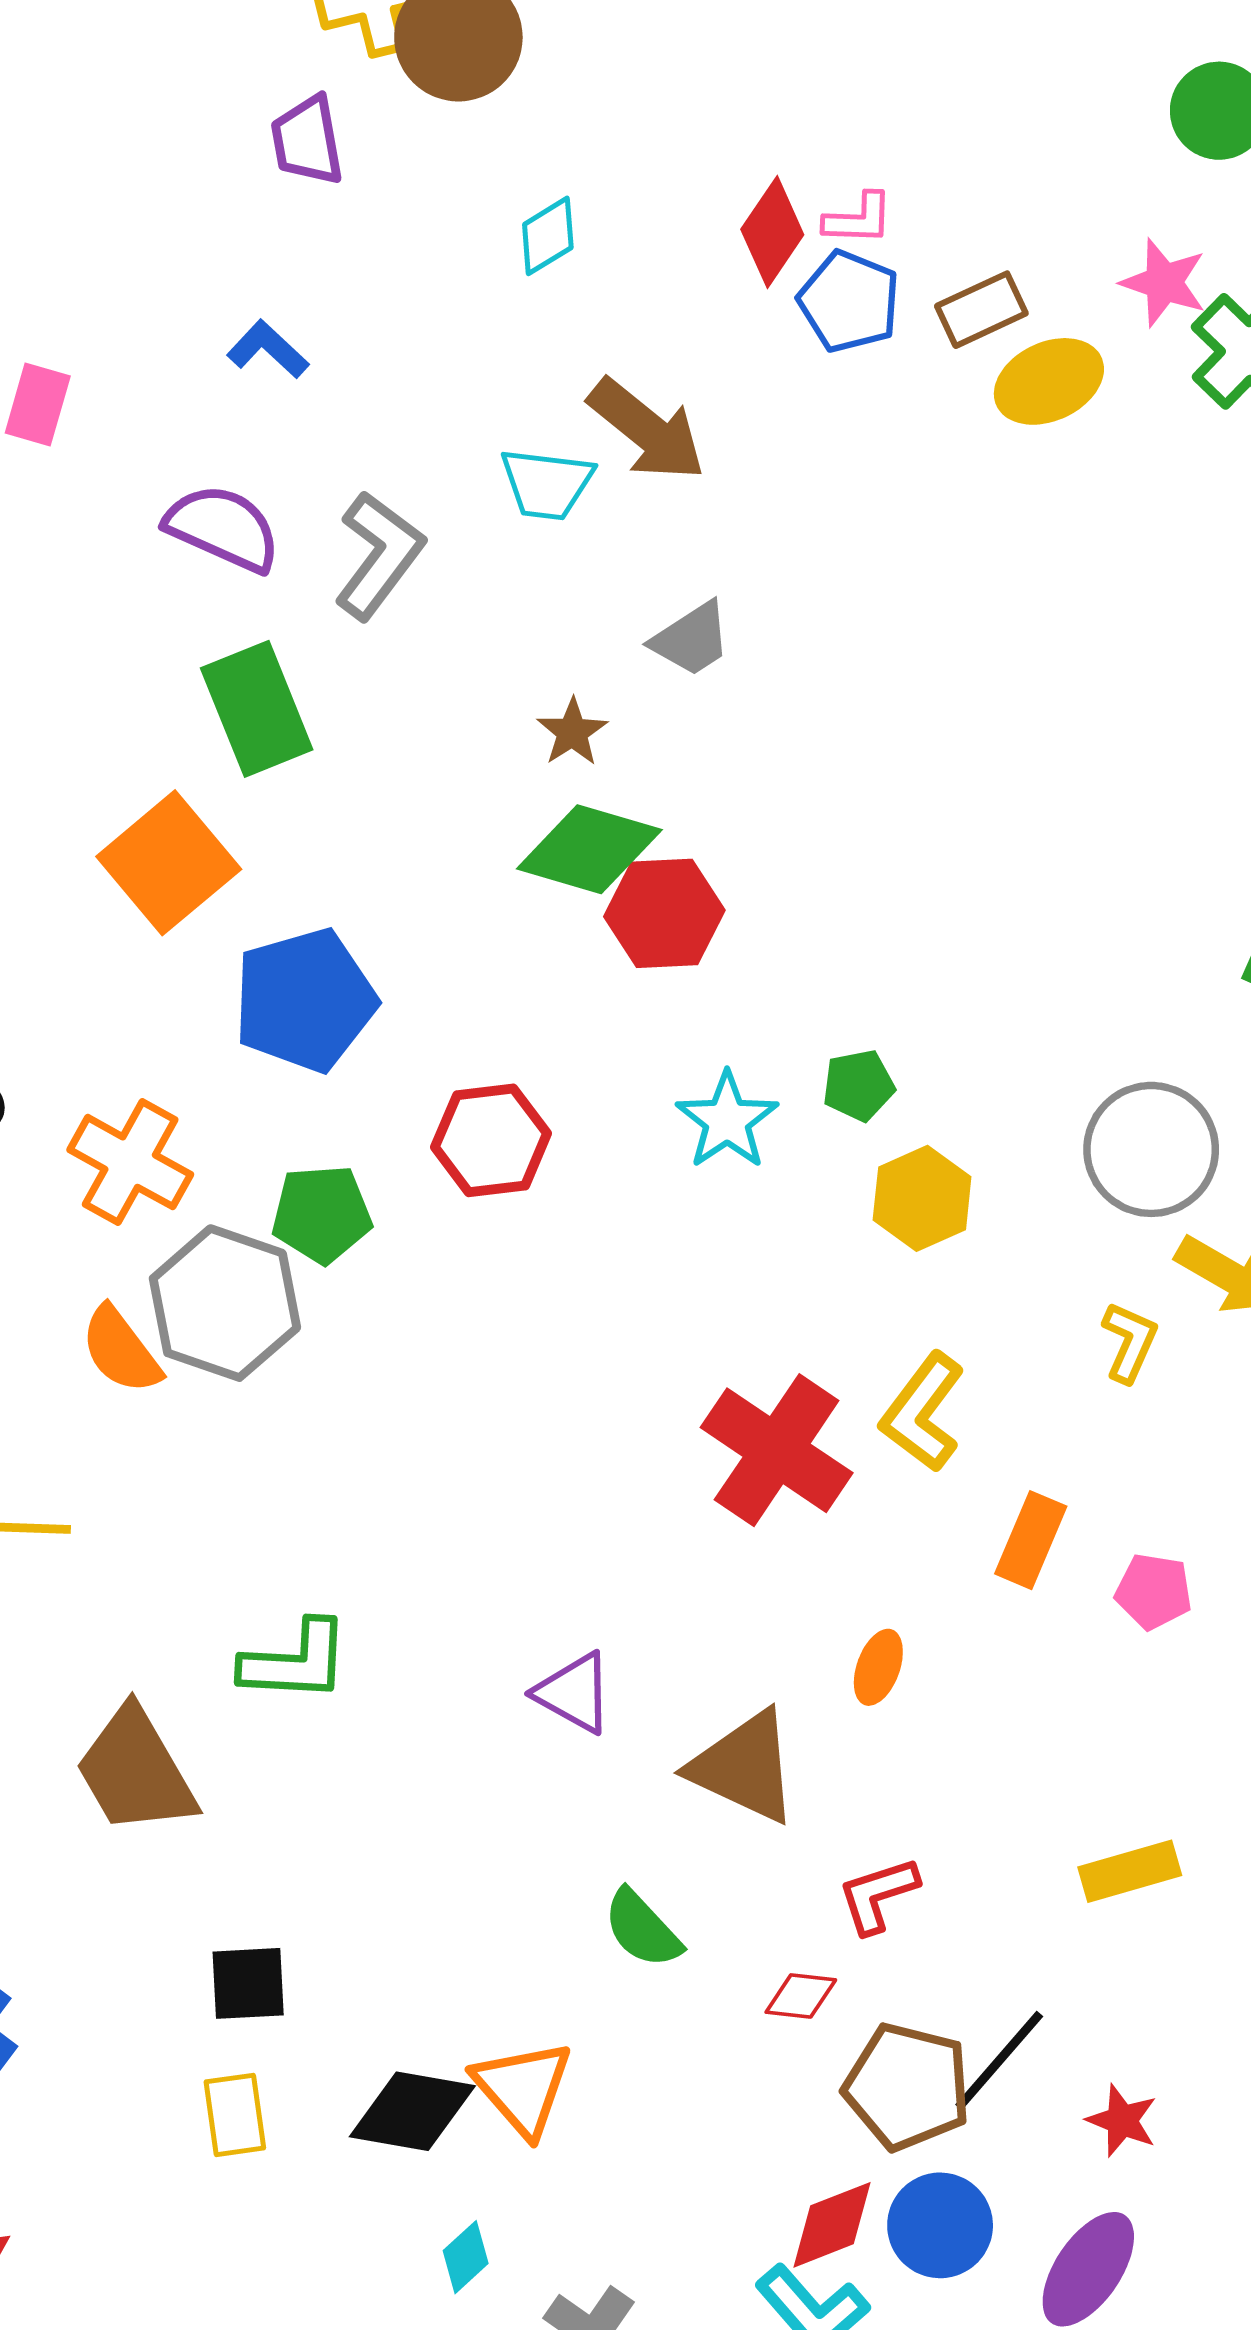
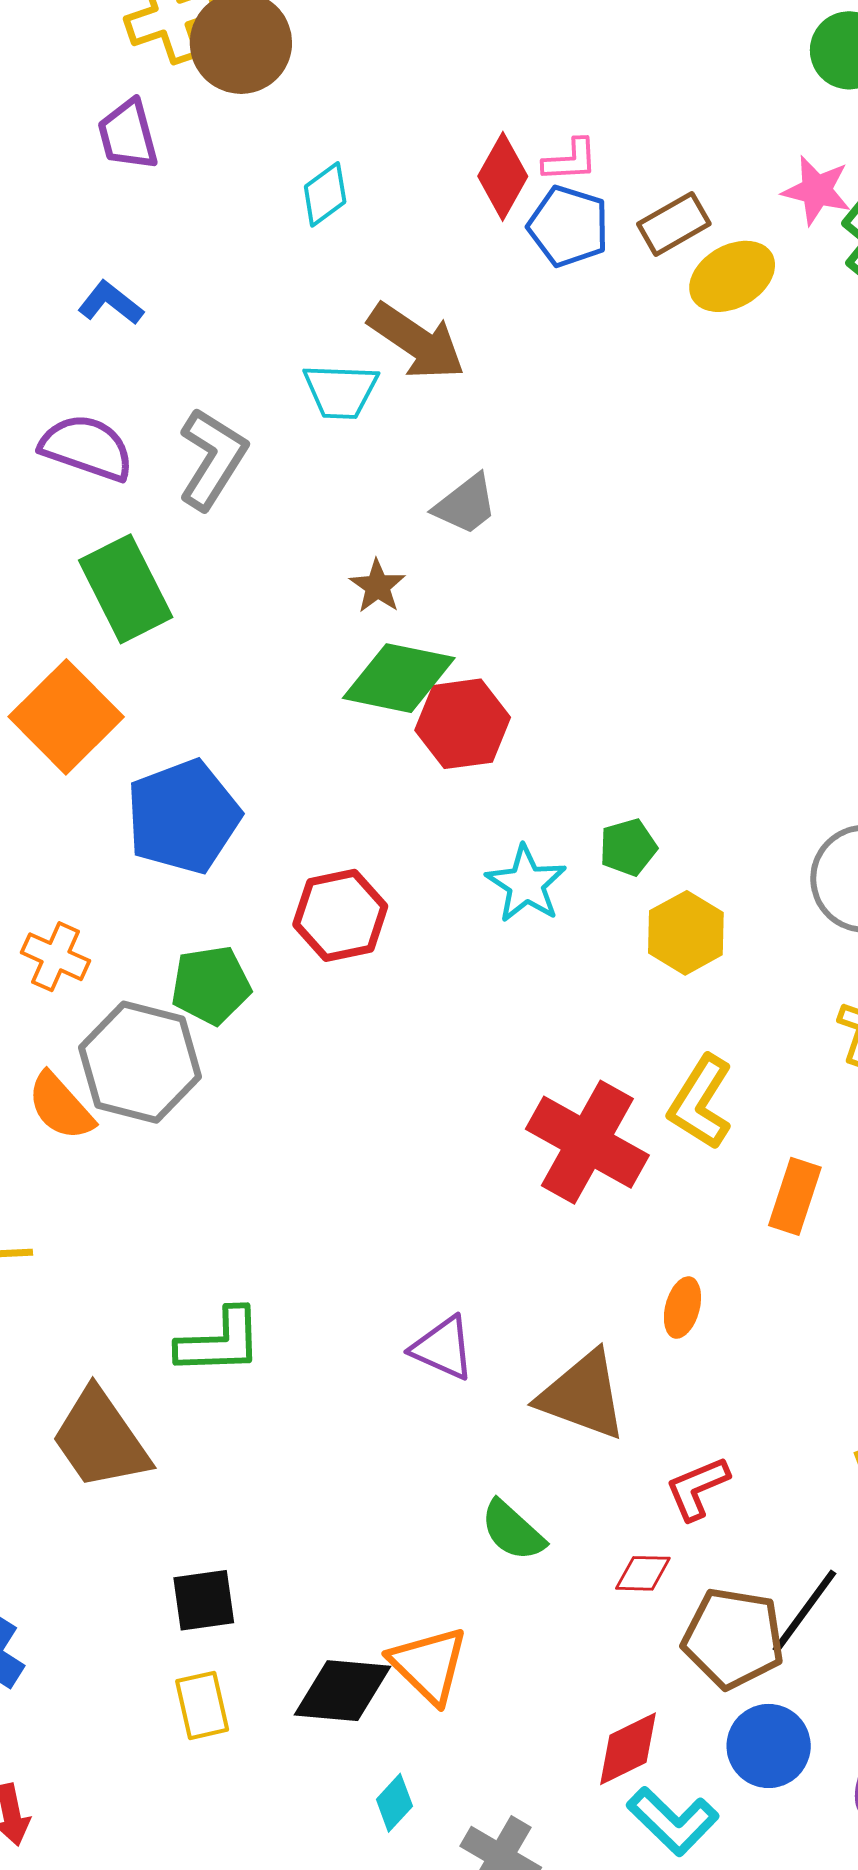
orange cross: (130, 1162) -> (55, 957), size x0.7
red diamond: (832, 2225) -> (628, 1749), moved

